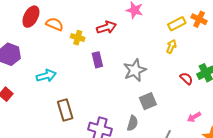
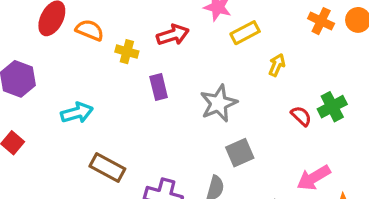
yellow rectangle: (177, 24) -> (245, 33), moved
brown rectangle: (65, 110) -> (107, 167), turned -45
pink arrow: (194, 117) -> (314, 178), size x1.5

